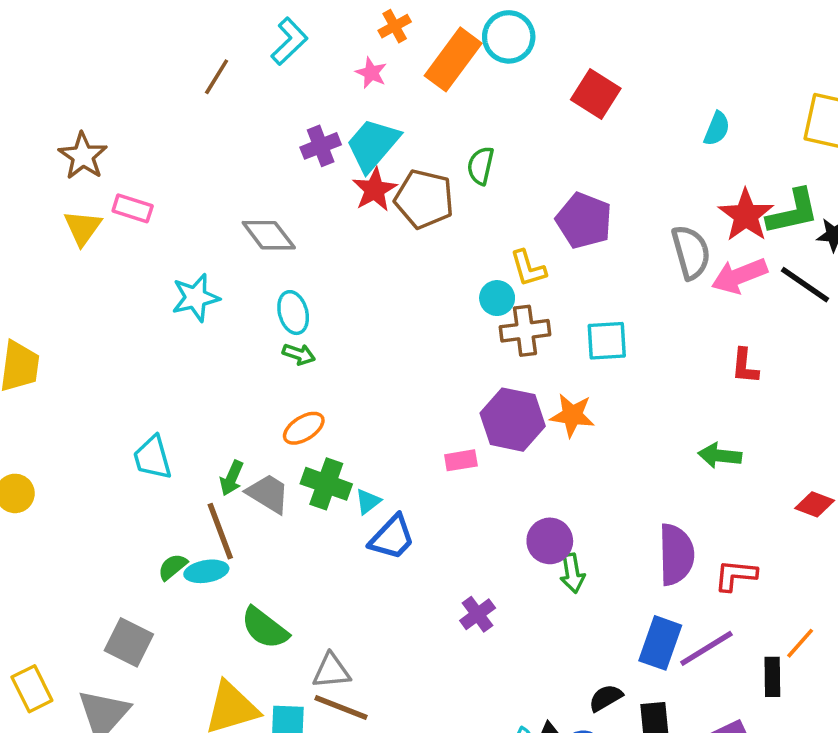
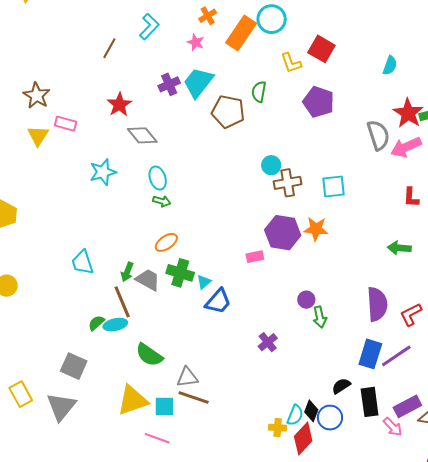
red star: (375, 190) -> (119, 105), moved
purple pentagon: (584, 221) -> (319, 102), moved
yellow L-shape: (528, 268) -> (291, 63), moved
purple circle: (550, 541) -> (306, 300), size x0.7
red L-shape: (736, 575) -> (411, 314), turned -30

